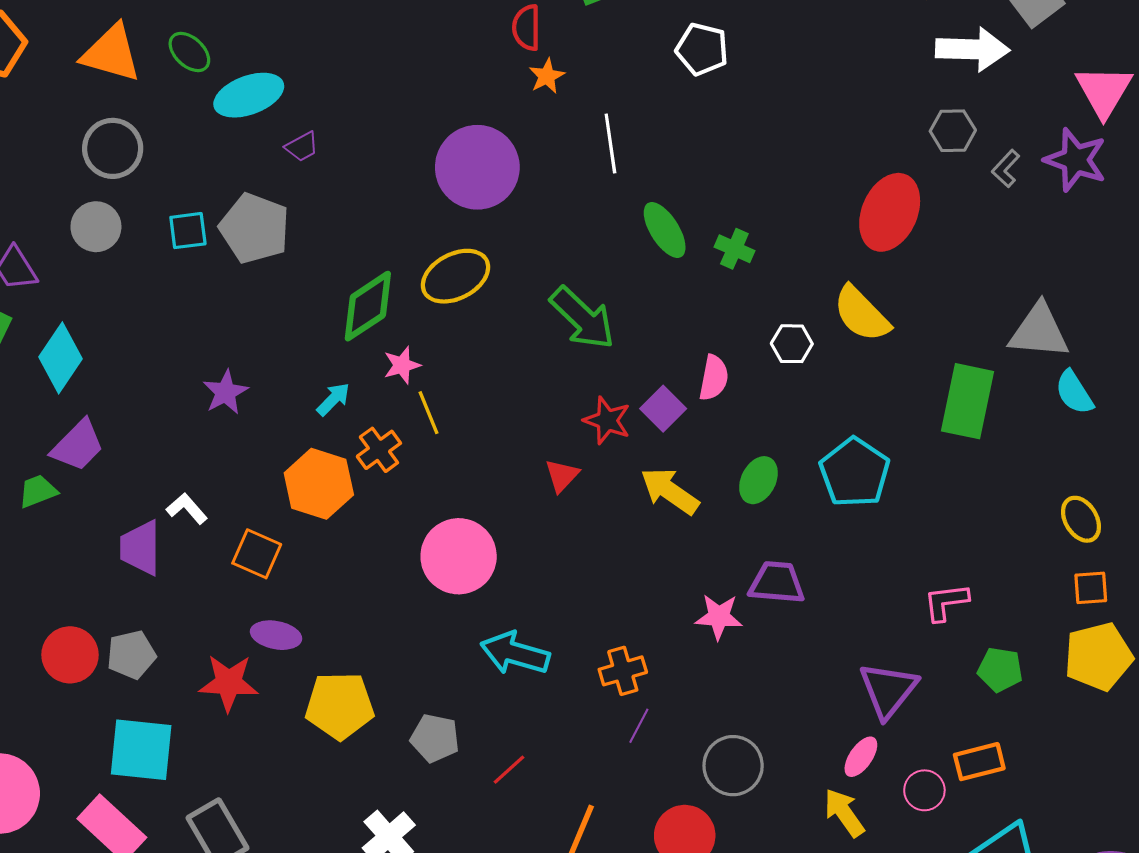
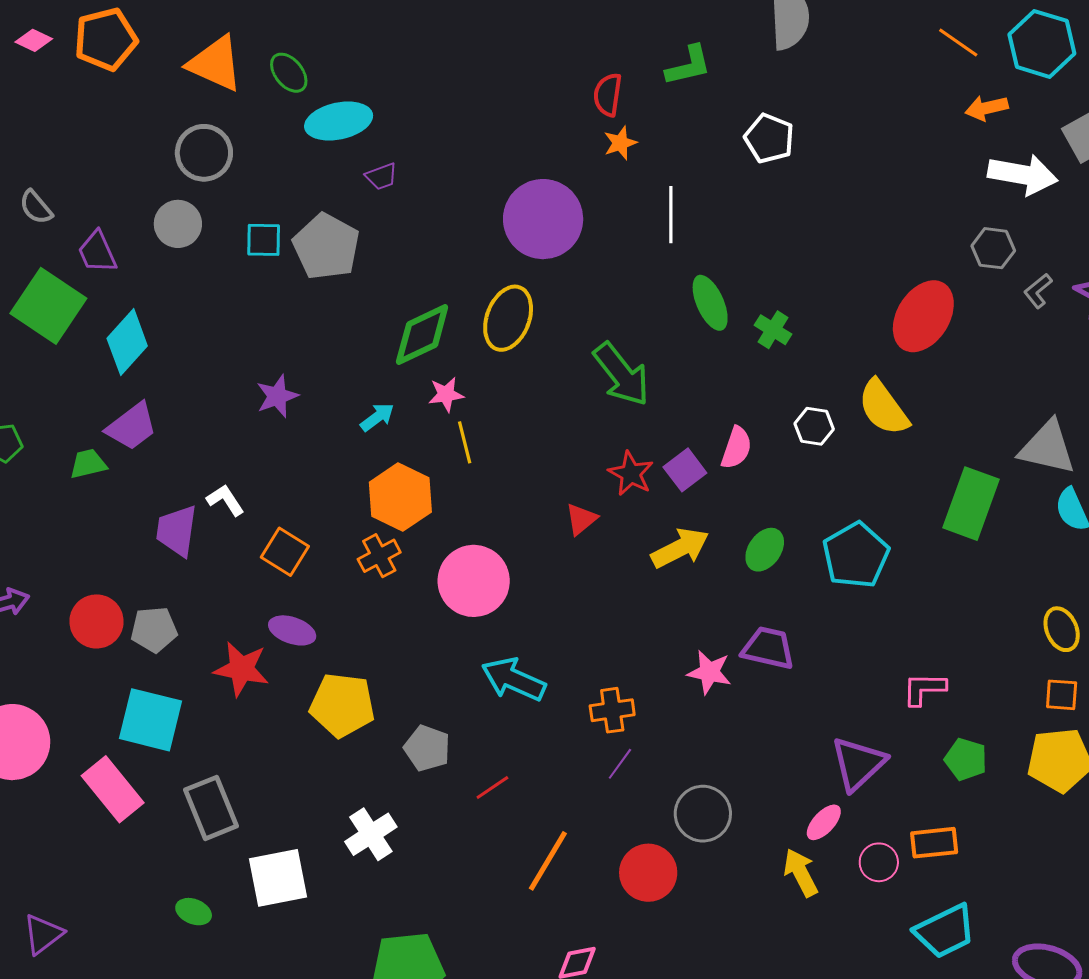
yellow ellipse: (455, 276) -> (508, 318), turned -50
orange cross: (379, 450) -> (379, 556), moved
orange hexagon: (319, 484) -> (400, 497), moved
yellow arrow: (670, 491) -> (680, 548), turned 110

